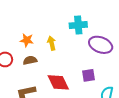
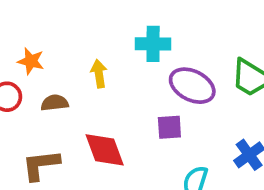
orange star: (27, 40) -> (31, 61), moved
purple square: (89, 75) -> (169, 127), moved

